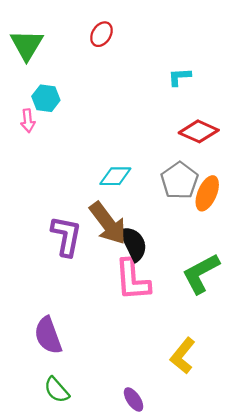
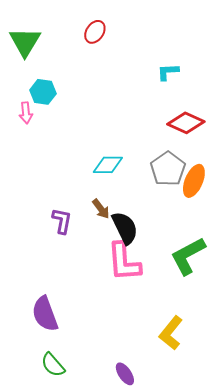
brown arrow: (108, 223) -> (101, 209), size x0.5
purple L-shape: (66, 236) -> (62, 221), size x0.7

